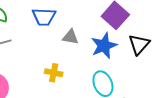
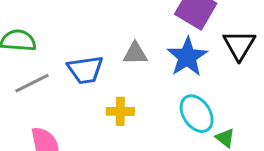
blue trapezoid: (44, 17) -> (85, 70), moved

